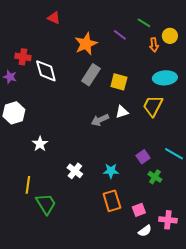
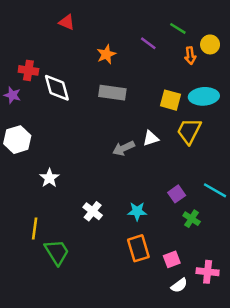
orange star: (86, 44) -> (106, 54), size x0.7
gray rectangle: (91, 75) -> (112, 93), turned 65
yellow square: (119, 82) -> (170, 100), moved

